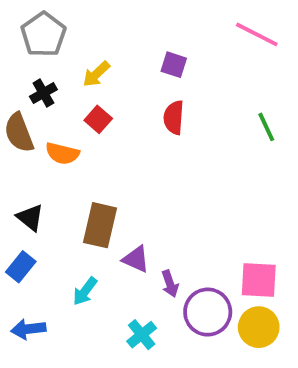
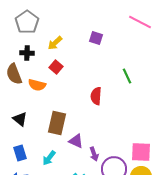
black cross: (43, 93) -> (27, 53), turned 32
red semicircle: (174, 118) -> (96, 96), moved
green line: (266, 127) -> (127, 76), moved
blue rectangle: (21, 267) -> (20, 153), moved, turned -56

